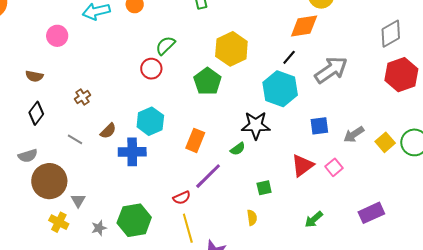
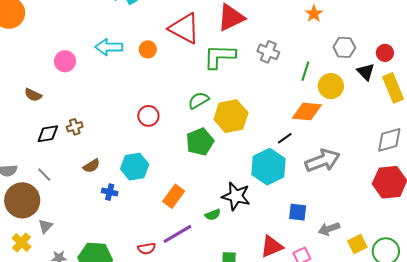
green semicircle: (165, 46) -> (198, 100), moved
black diamond: (36, 113) -> (48, 134), moved, turned 30
gray line: (75, 139) -> (44, 175), moved
blue cross: (132, 152) -> (110, 192), size x0.6

